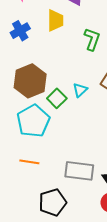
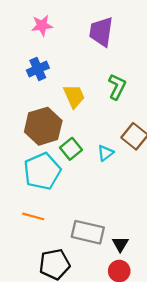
yellow trapezoid: (55, 20) -> (74, 96), moved, turned -30
cyan triangle: (80, 90) -> (105, 153), moved

